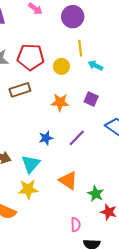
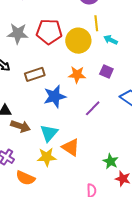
yellow circle: (61, 66) -> (78, 41), size x1.6
brown rectangle: (20, 90) -> (35, 74), moved
blue star: (46, 138) -> (55, 96), moved, size x1.6
orange triangle: (68, 180) -> (71, 147), moved

